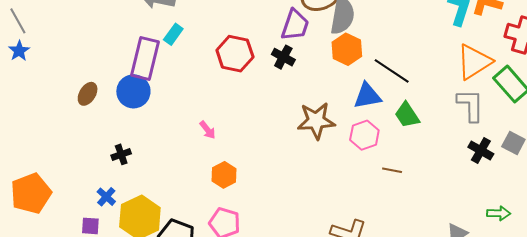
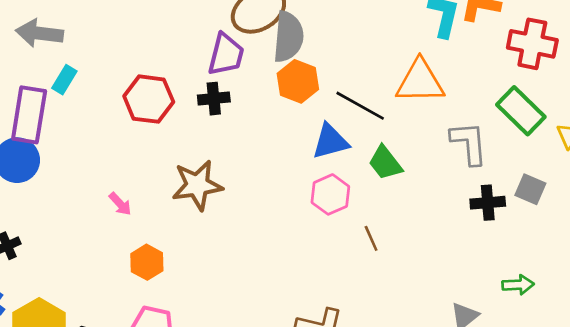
black cross: (283, 57) -> (214, 99), turned -30
orange triangle: (474, 62) -> (420, 81), moved, turned 36
brown star: (316, 121) -> (197, 185), moved
black cross: (481, 151) -> (488, 203), turned -30
brown line: (392, 170) -> (371, 238), turned 60

